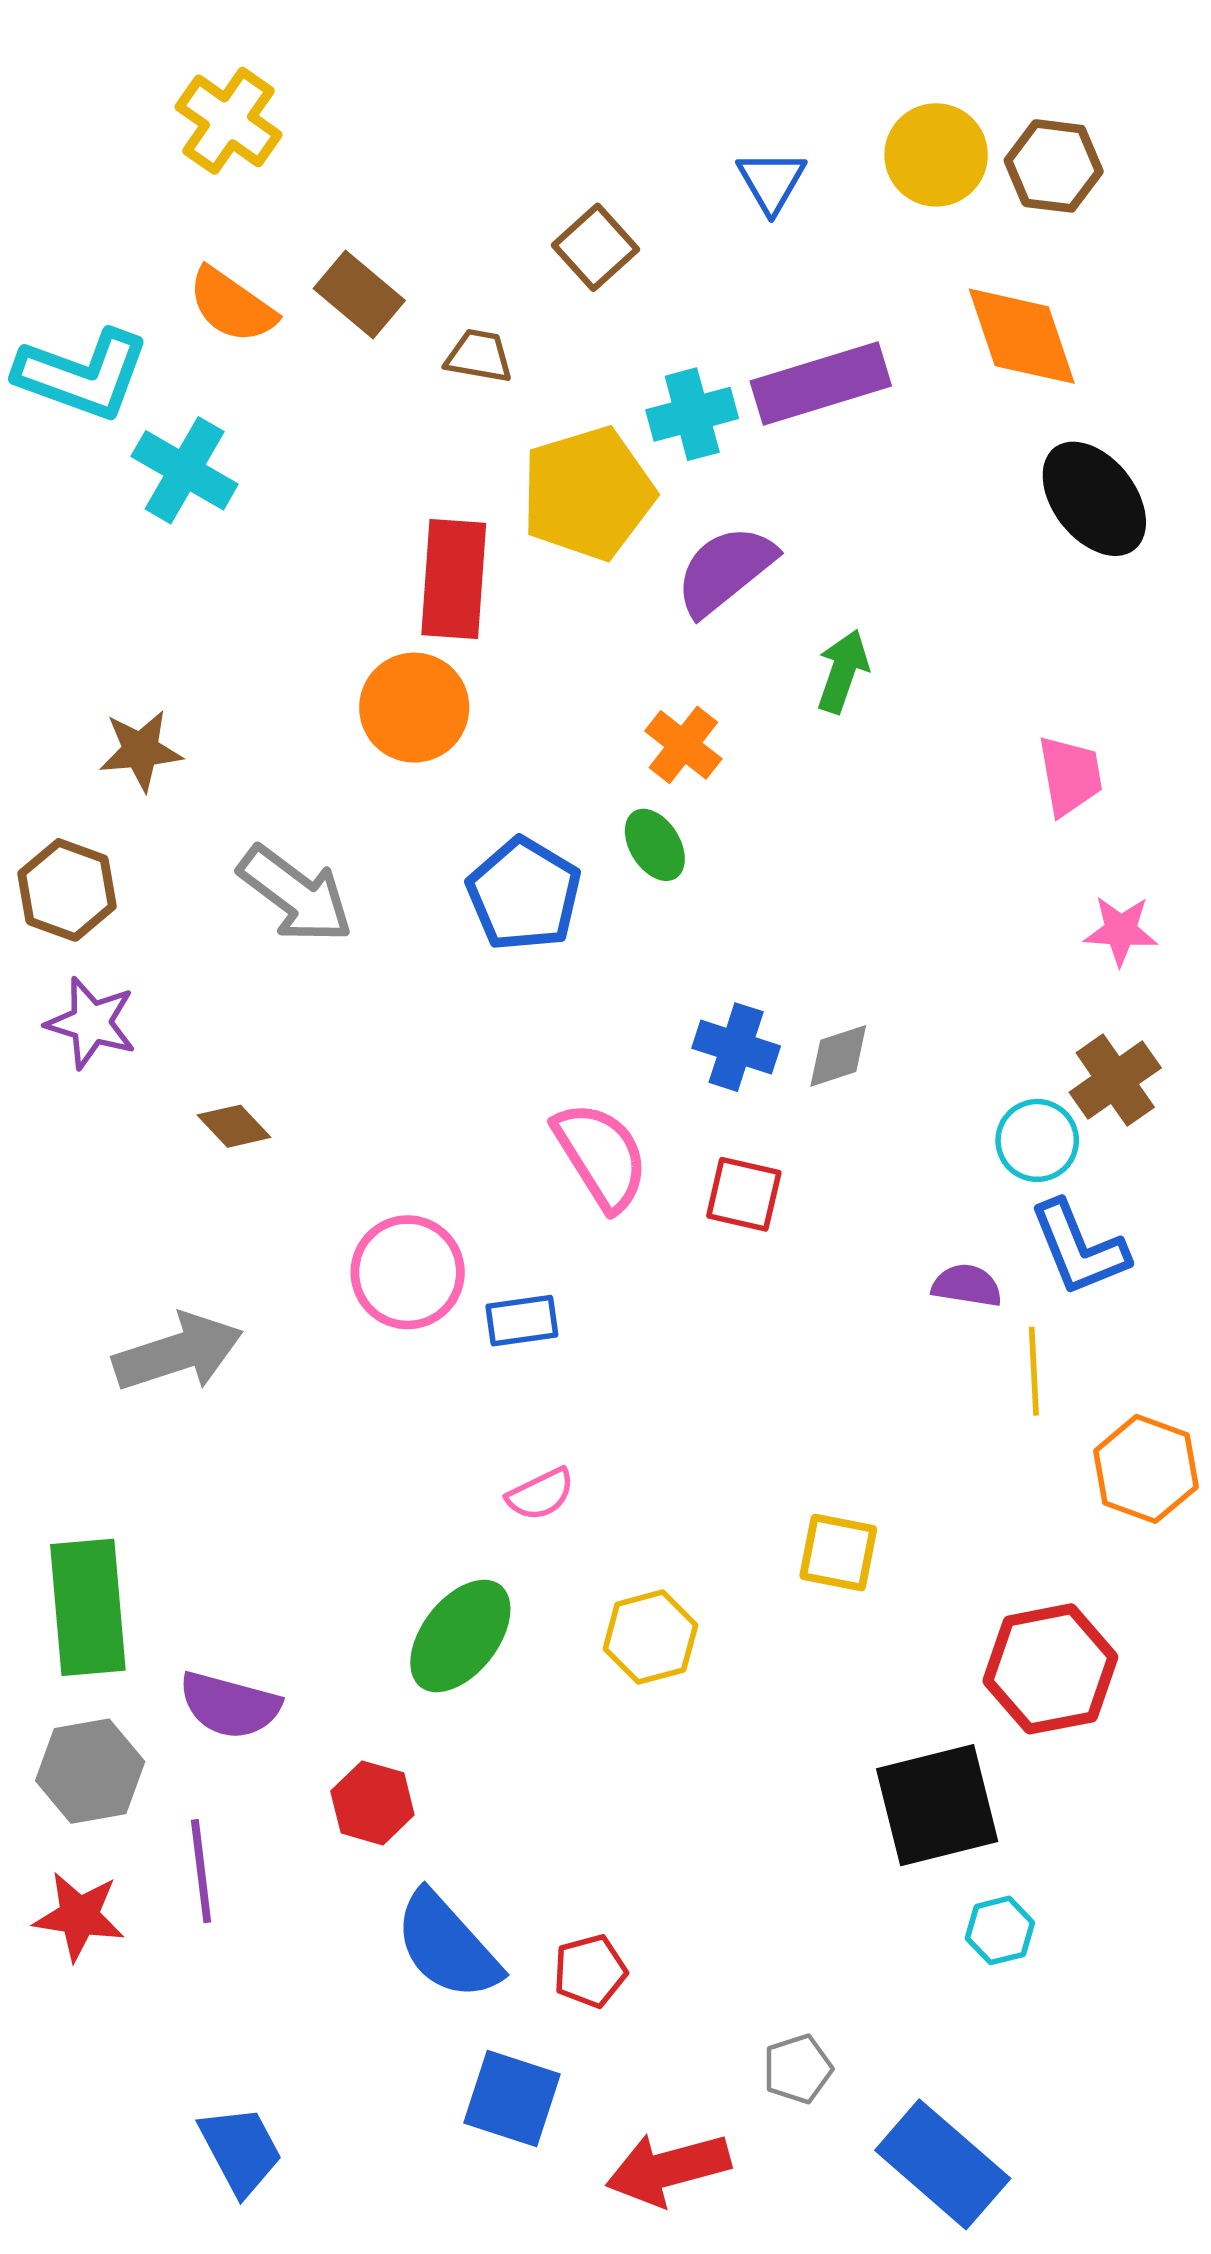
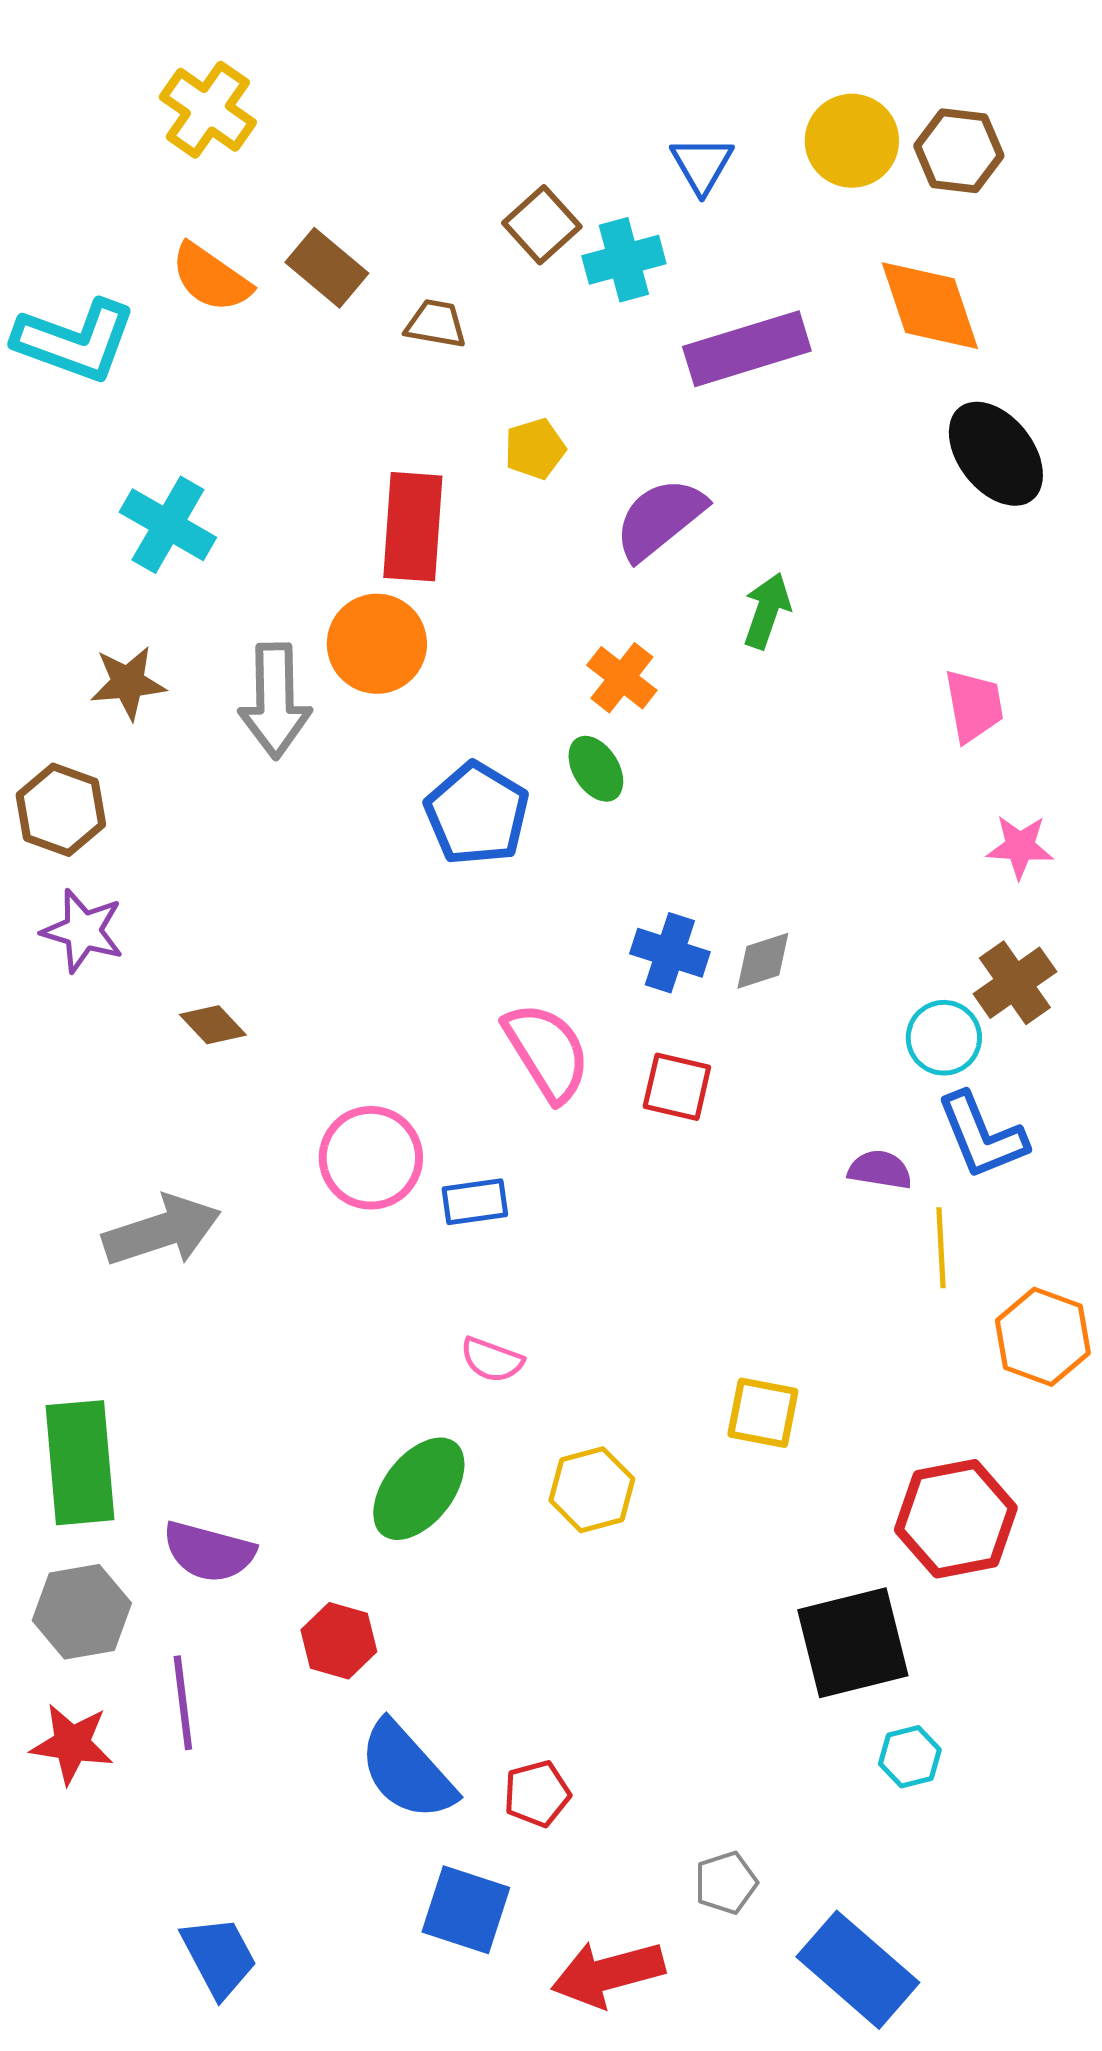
cyan cross: (692, 414) -> (624, 260), moved
cyan cross: (185, 470) -> (168, 525), moved
yellow pentagon: (588, 493) -> (535, 449), size x0.5
gray arrow: (296, 894) -> (275, 701), moved, turned 52
pink semicircle: (541, 1494) -> (492, 1360), turned 46

